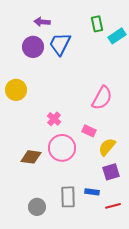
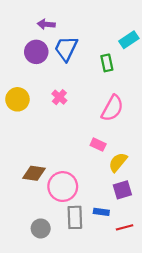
green rectangle: (97, 24) -> (107, 63), moved
pink cross: (54, 119) -> (59, 97), moved
pink circle: (62, 148) -> (63, 187), moved

